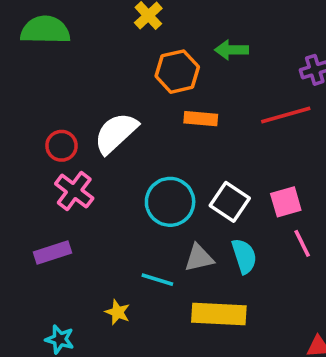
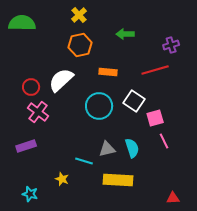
orange hexagon: (177, 72) -> (80, 45), moved
cyan circle: (170, 202) -> (99, 106), moved
white square: (230, 202) -> (134, 101), moved

